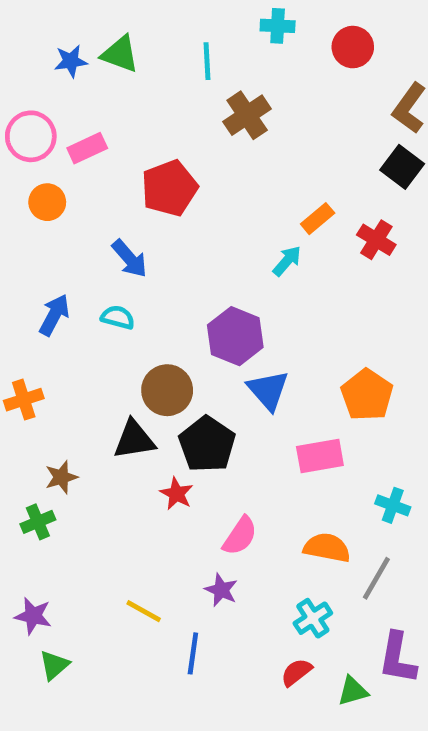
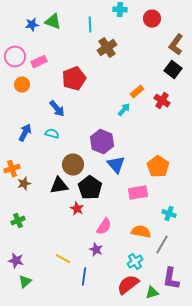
brown star: (61, 477) -> (24, 184), moved
red semicircle: (296, 672) -> (128, 285), size x1.6

